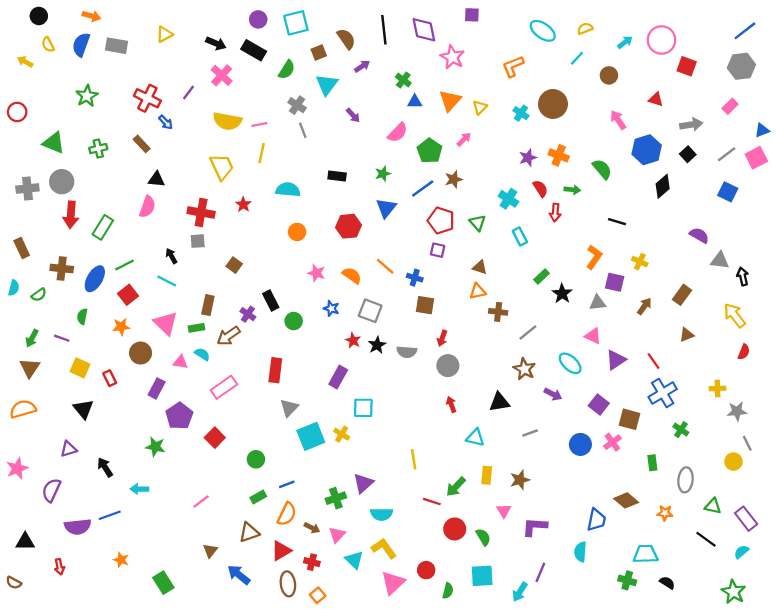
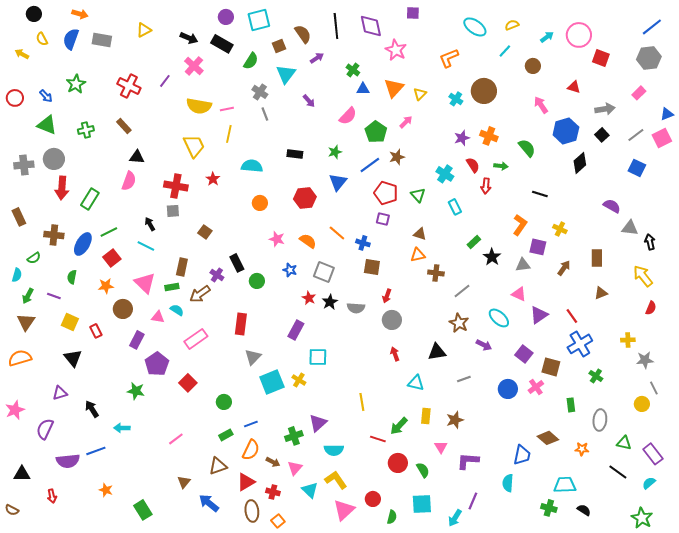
blue arrow: (166, 122) -> (46, 96), moved
cyan semicircle: (14, 288) -> (17, 275), moved
brown rectangle: (682, 295) -> (597, 258), turned -36

